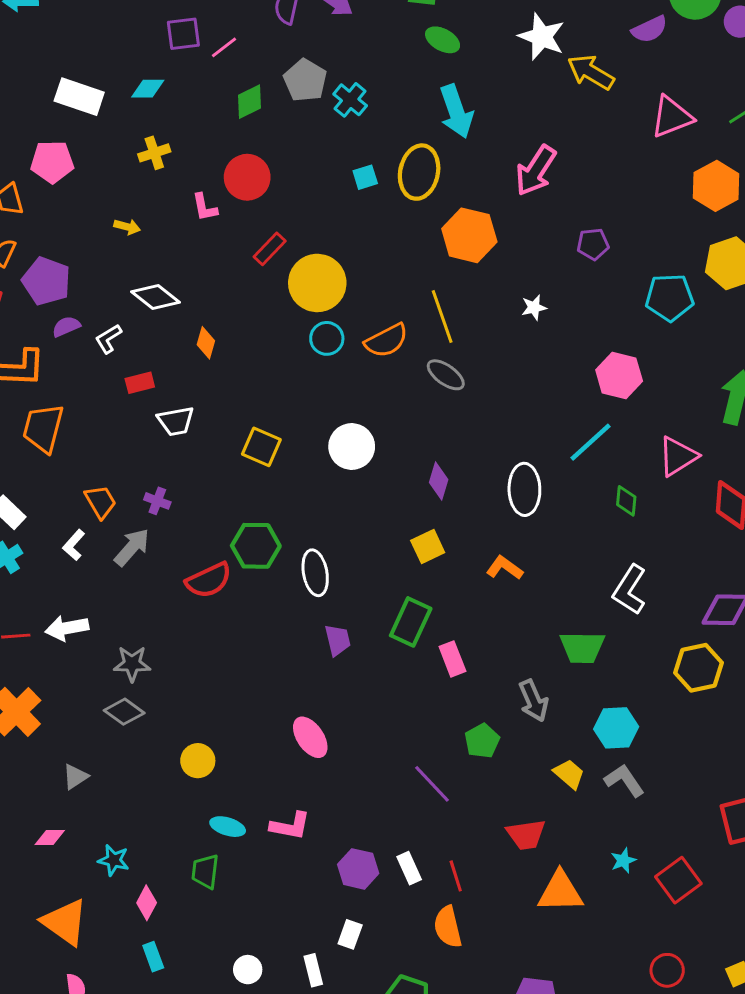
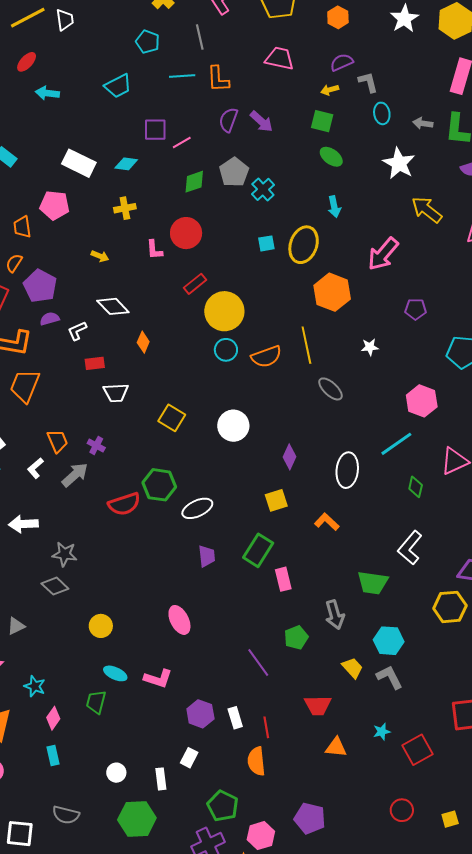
yellow arrow: (591, 72) -> (427, 210), moved
cyan arrow: (456, 111) -> (334, 207), size x0.6
gray ellipse: (446, 375) -> (330, 389), moved
white ellipse: (315, 573) -> (197, 508), turned 68
orange triangle: (560, 892) -> (336, 747), size x0.7

